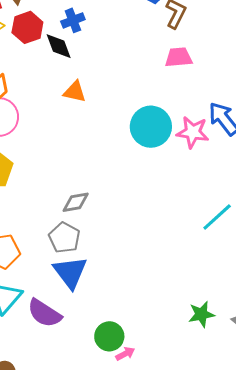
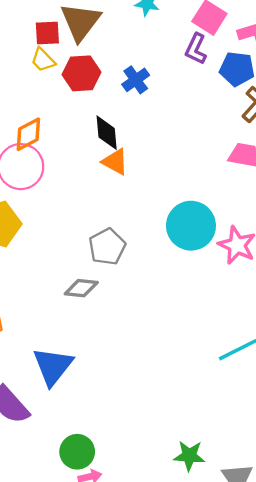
blue cross: (73, 20) -> (136, 80), turned -30
black diamond: (59, 46) -> (107, 133), moved
gray pentagon: (64, 238) -> (107, 247), moved

